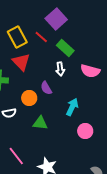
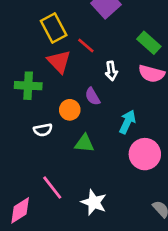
red line: (41, 37) -> (86, 45), moved
green rectangle: (65, 48) -> (149, 43), moved
pink circle: (85, 131) -> (145, 154), size x1.5

